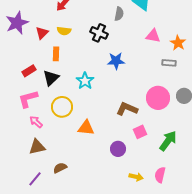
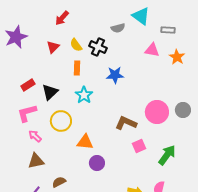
gray semicircle: (119, 14) -> (118, 28), turned 64
yellow semicircle: (64, 31) -> (76, 45), moved, turned 48
red triangle: (42, 33) -> (53, 47), moved
orange rectangle: (56, 54) -> (77, 68), moved
gray rectangle: (169, 63) -> (168, 30), moved
purple circle: (118, 149) -> (97, 163), moved

